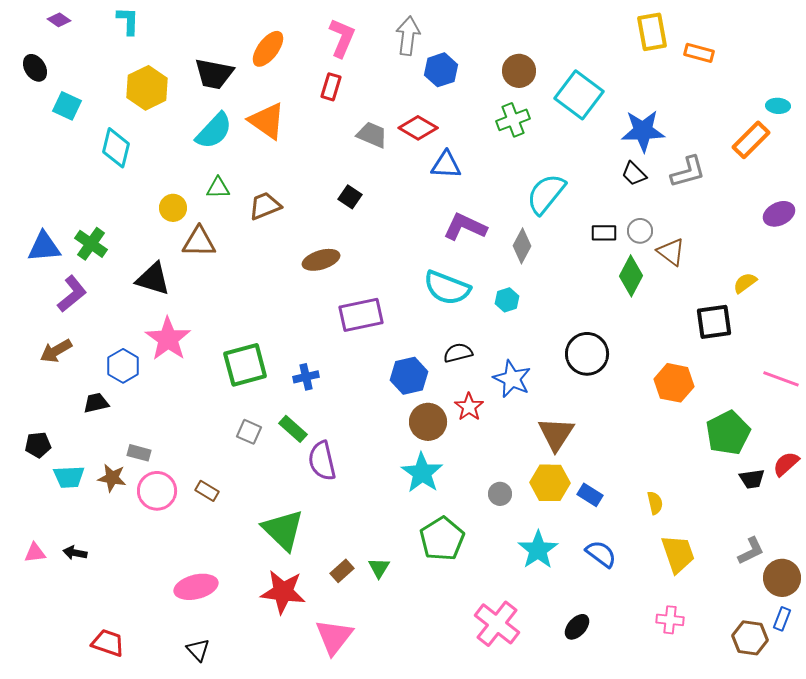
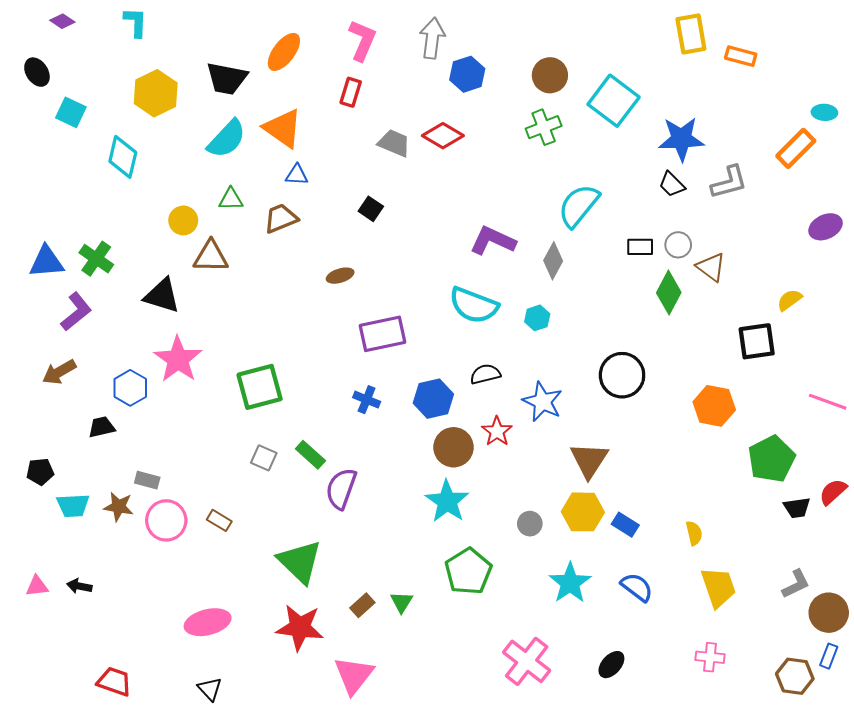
blue triangle: (446, 165) -> (297, 175), moved, size x0.7
brown ellipse: (321, 260) -> (340, 276), size x0.7
blue cross: (306, 377) -> (367, 400), moved, turned 35
purple semicircle: (322, 461) -> (341, 489), turned 33

